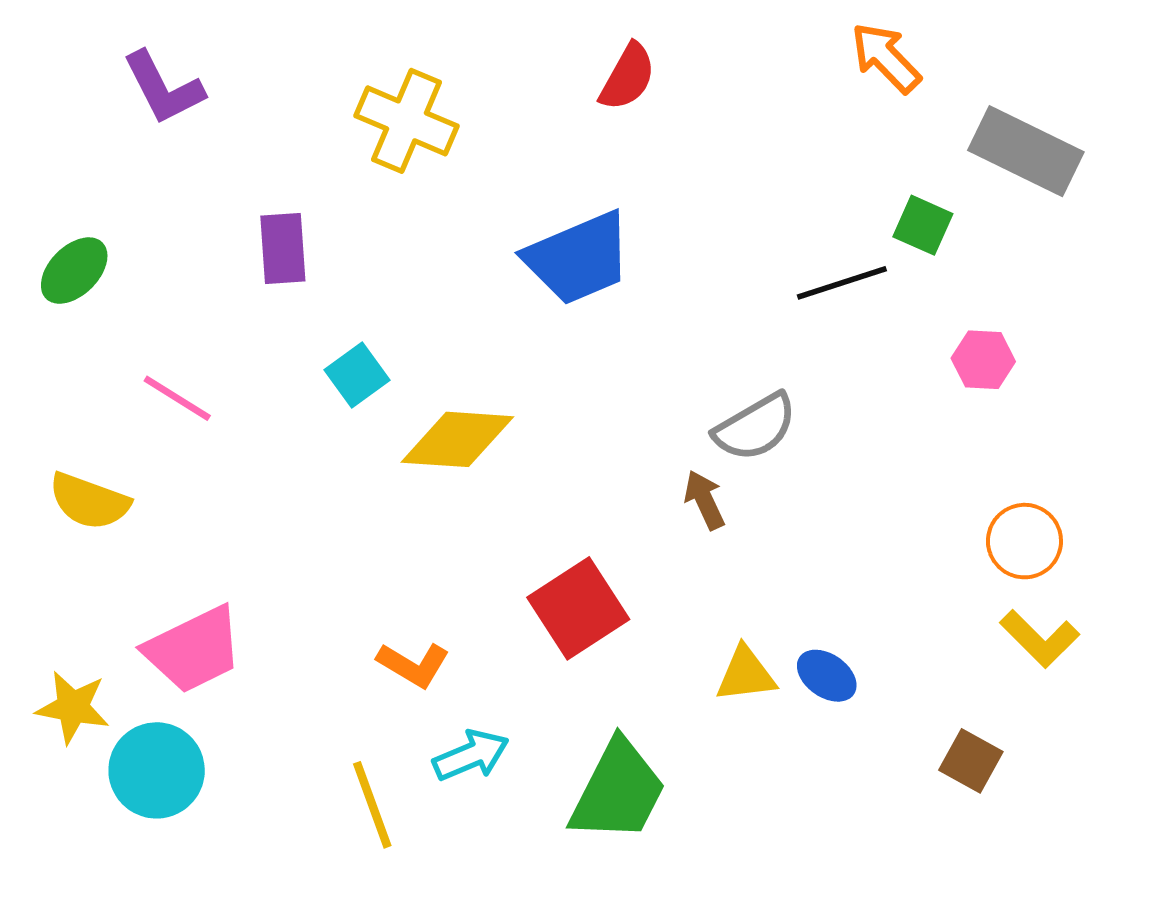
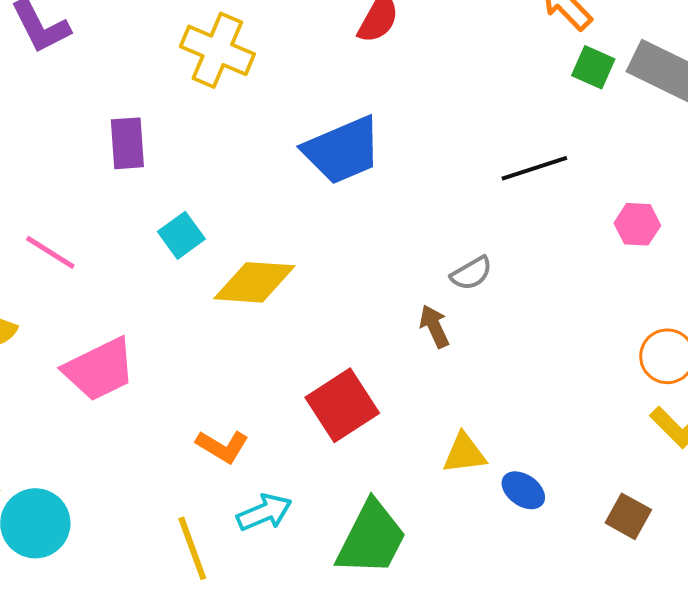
green square: (923, 225) -> (593, 67), moved
gray semicircle: (755, 427) -> (471, 273), size x0.7
pink trapezoid: (194, 650) -> (99, 369), moved
blue ellipse: (827, 676) -> (523, 490), moved

